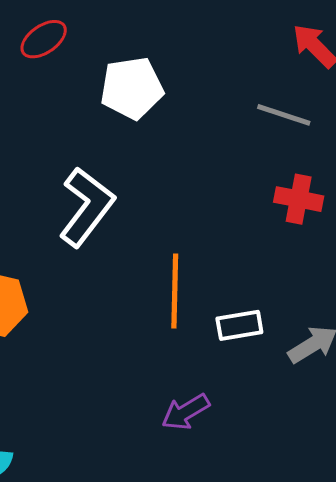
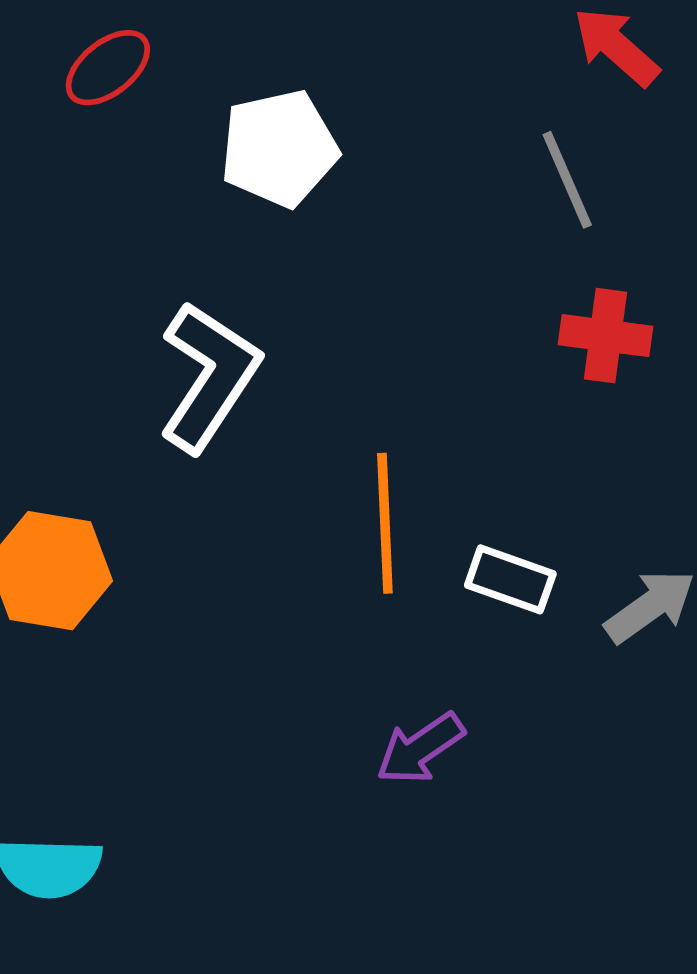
gray line: (284, 115) -> (567, 180), turned 52
white rectangle: (239, 325) -> (510, 579), turned 33

